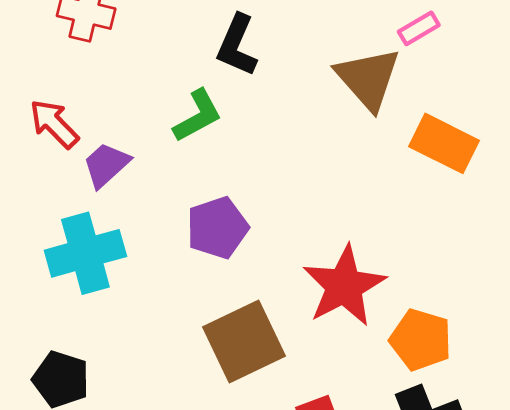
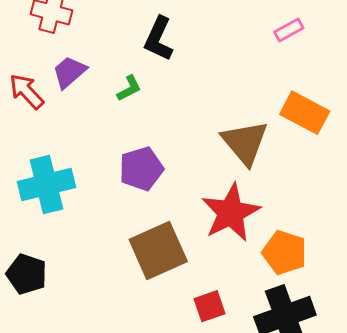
brown triangle: (368, 79) -> (245, 143), moved
green L-shape: (198, 116) -> (129, 88), size x0.7
purple trapezoid: (106, 165) -> (69, 72), moved

